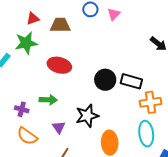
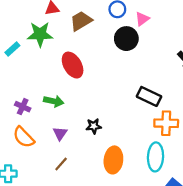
brown trapezoid: (60, 25) -> (81, 21), turned -40
red ellipse: (59, 65) -> (73, 65), turned 35
black circle: (105, 80) -> (126, 39), moved
black star: (87, 116) -> (94, 126), size x0.6

